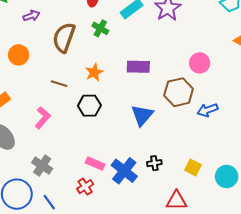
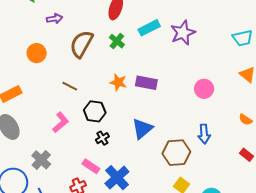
orange star: (94, 72) -> (118, 82), moved, turned 30
brown hexagon: (179, 92) -> (176, 153), moved
blue arrow: (208, 110) -> (204, 134), turned -84
pink L-shape: (43, 118) -> (61, 122), moved
black cross: (154, 163) -> (102, 138), moved, turned -32

